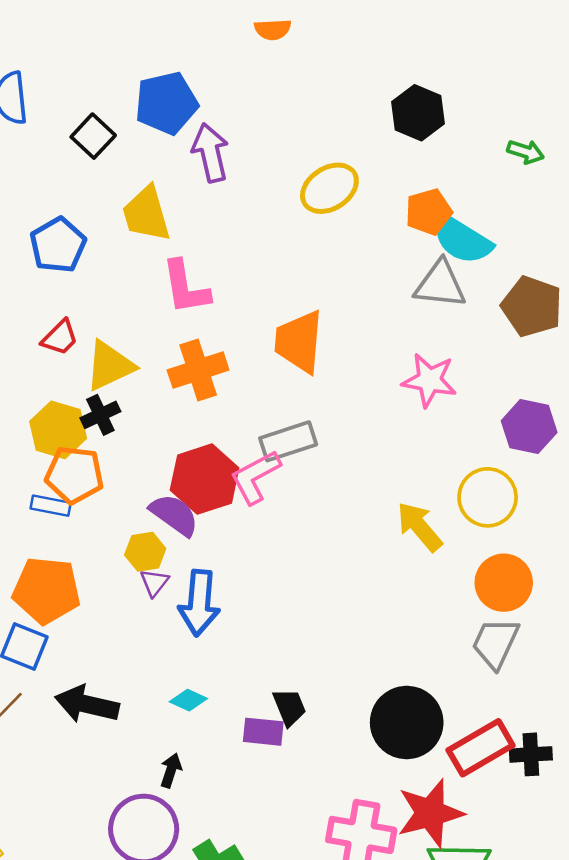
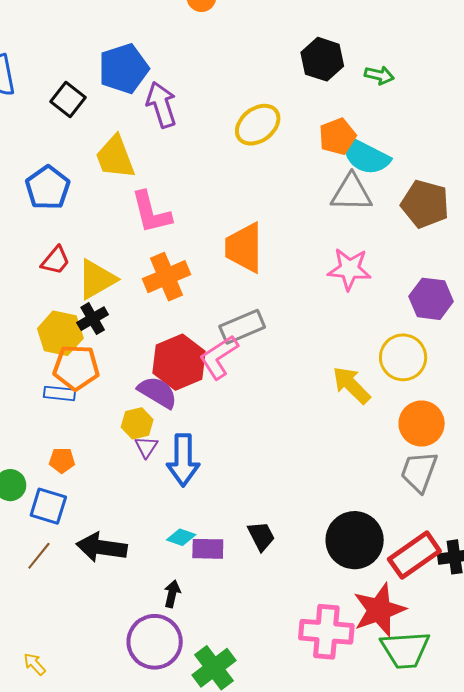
green arrow: (526, 152) -> (379, 75), moved
orange pentagon: (46, 590) -> (62, 460), size x0.5
purple rectangle: (263, 732) -> (208, 549), moved

